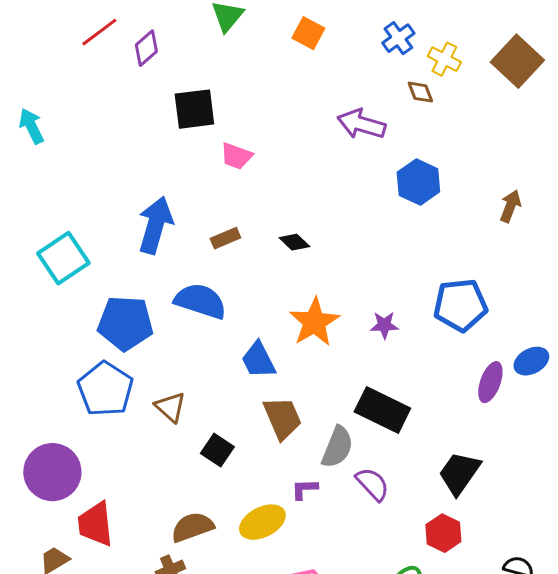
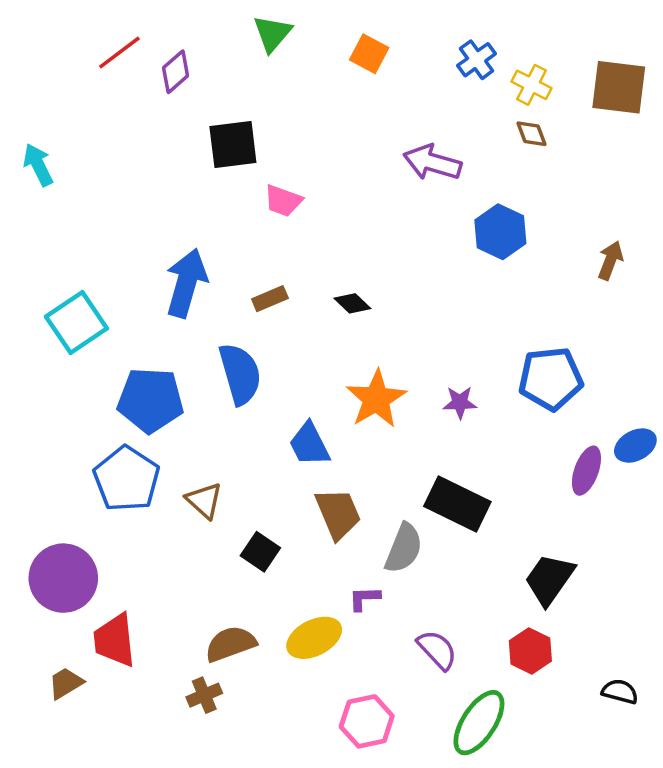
brown square: (517, 61) -> (619, 87), turned -36
brown diamond: (420, 92) -> (532, 134), moved
blue semicircle: (200, 301) -> (240, 374), turned 56
purple semicircle: (372, 484) -> (437, 650), moved

